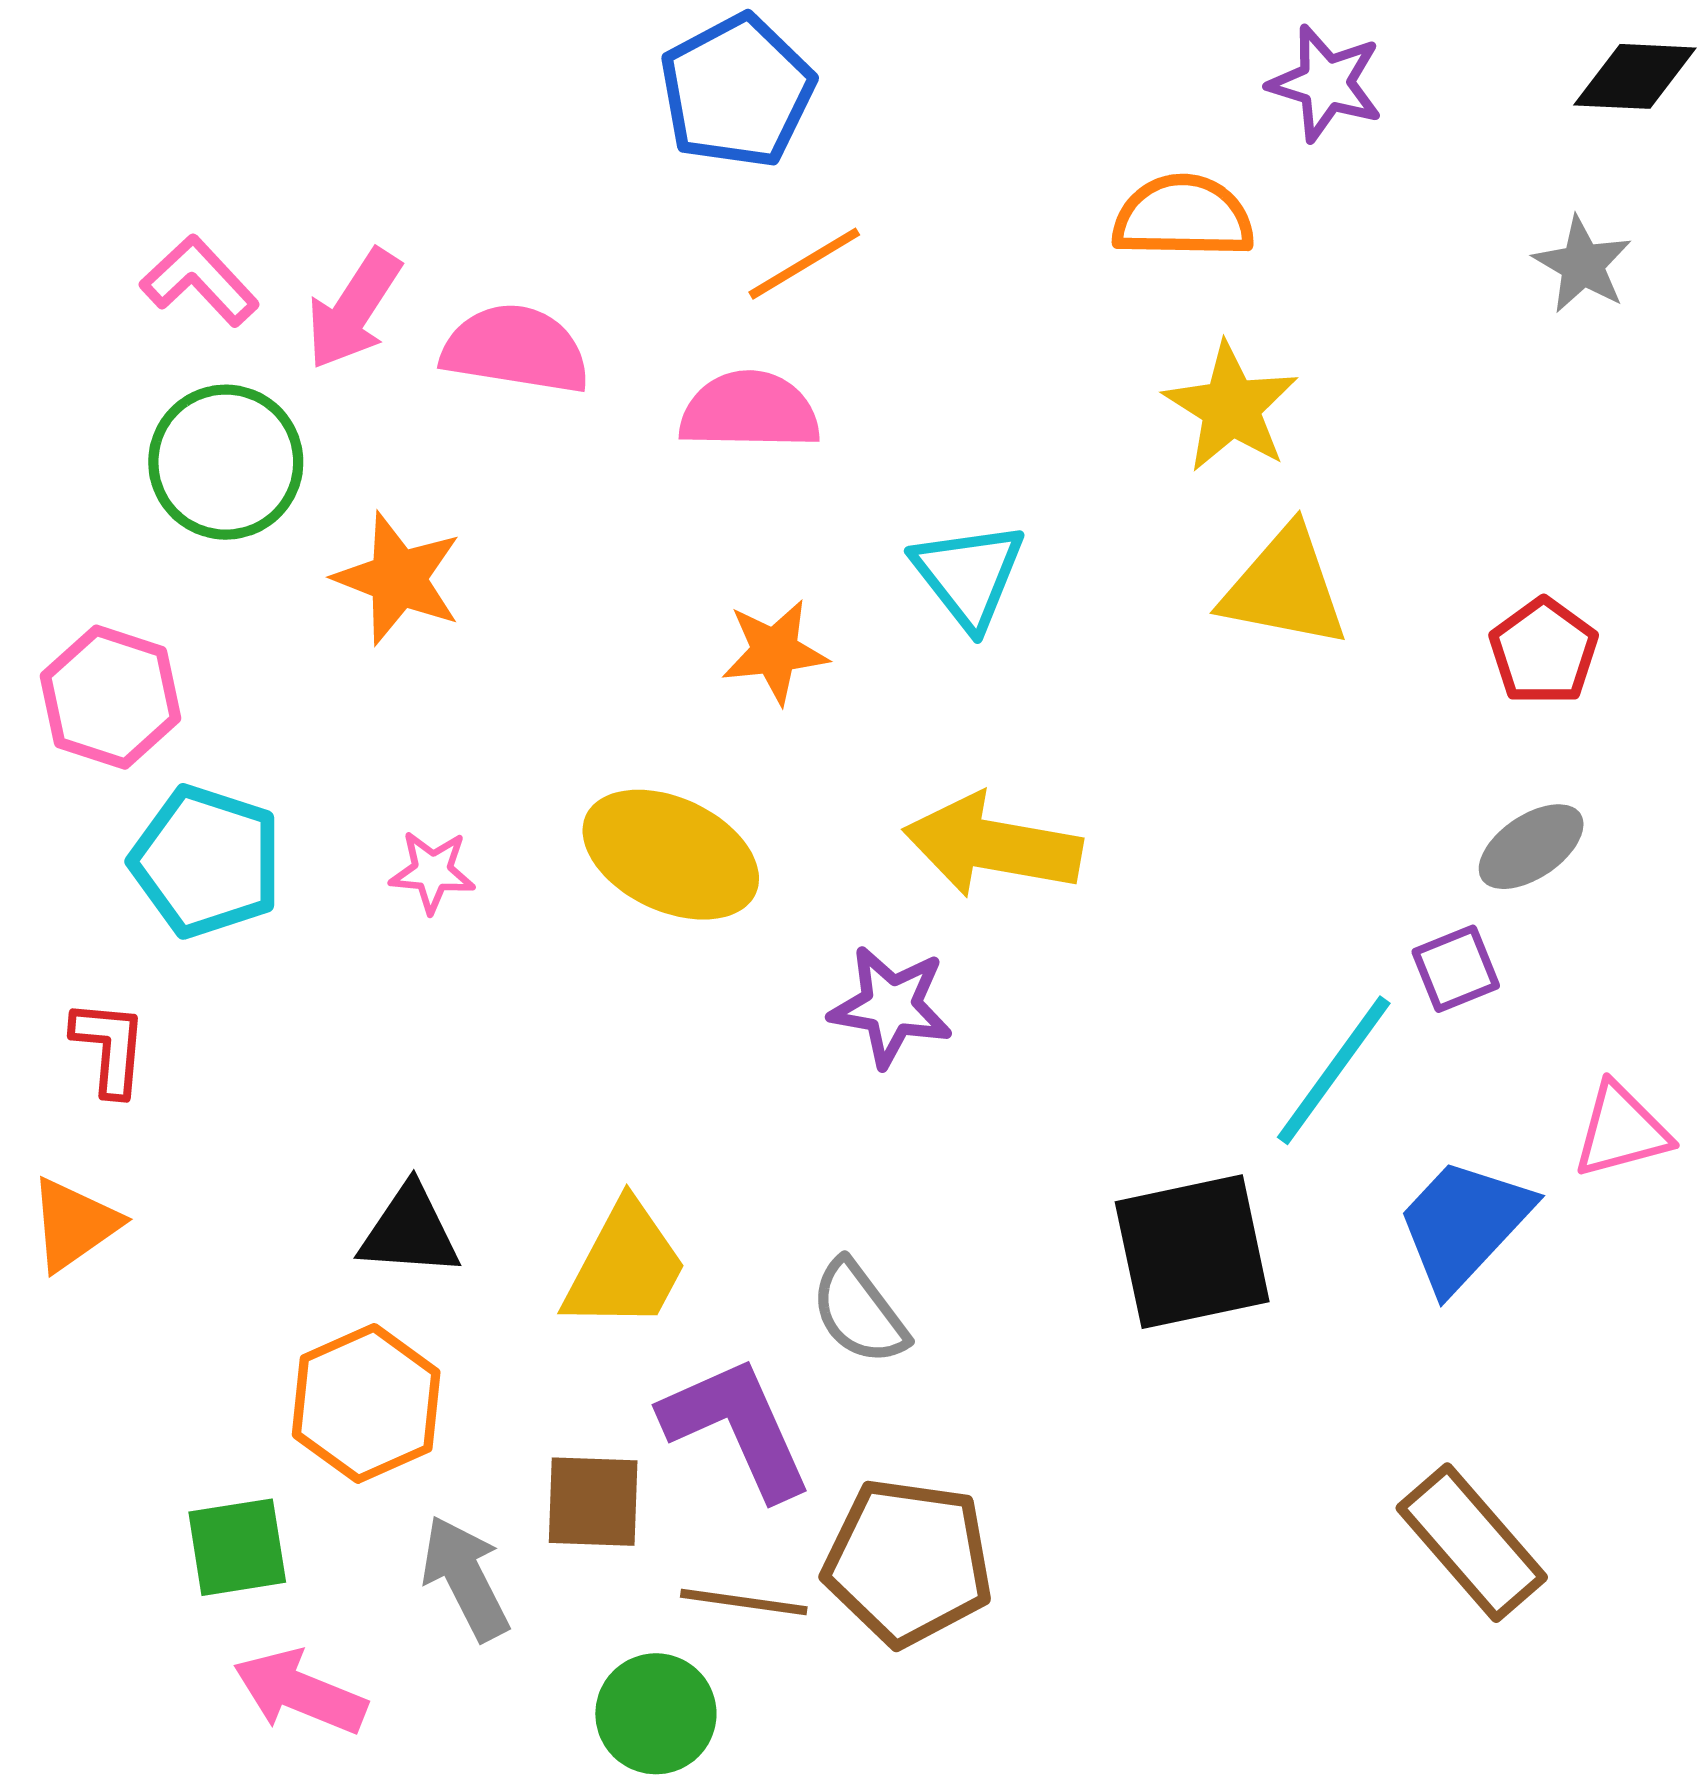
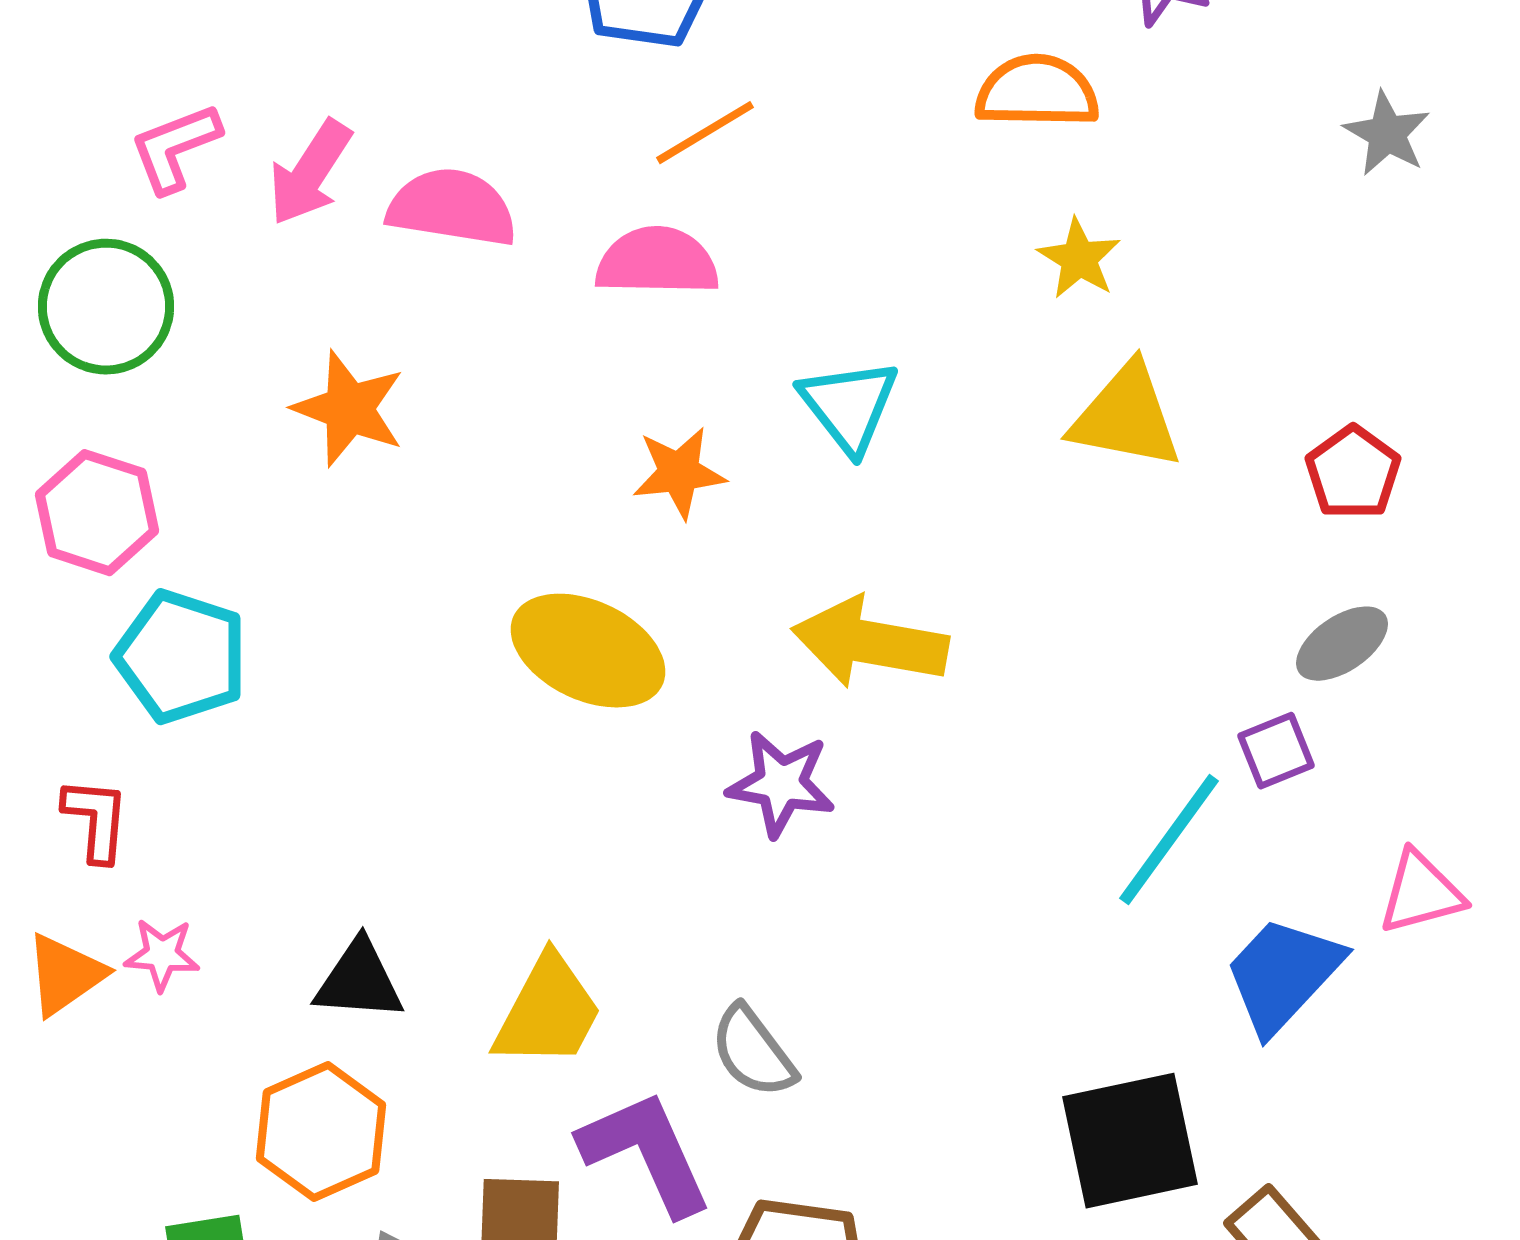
pink L-shape: (200, 281) -> (175, 148), turned -68
yellow star: (1231, 407) -> (1079, 259), size x0.7
green circle: (226, 462) -> (106, 307), moved
pink star: (432, 872) -> (162, 955), moved
black square: (1192, 1252) -> (1130, 1141), moved

